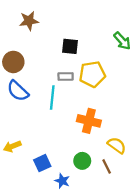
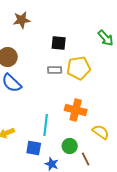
cyan line: (52, 98) -> (46, 125), moved
blue square: (42, 163) -> (34, 148), turned 35
brown line: (107, 166) -> (86, 159), moved

